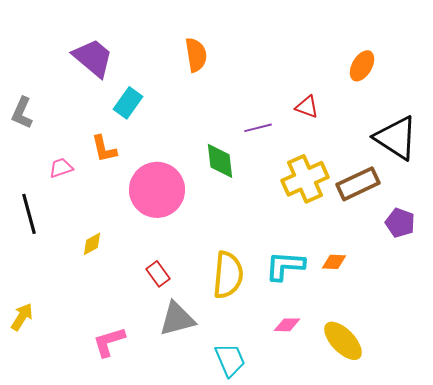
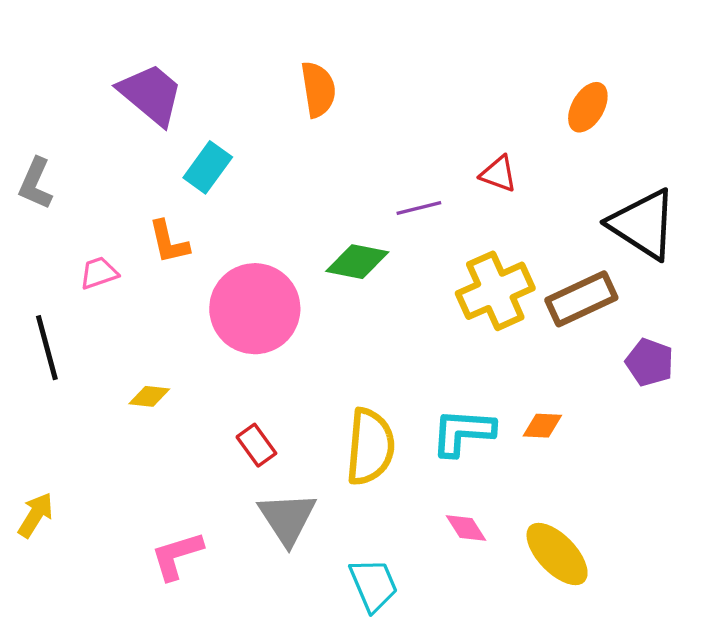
green diamond: (220, 161) -> (357, 262), turned -72
yellow diamond: (92, 244) -> (149, 396), turned 35
gray triangle: (177, 319) -> (287, 518), turned -48
pink diamond: (287, 325) -> (466, 528), turned 56

